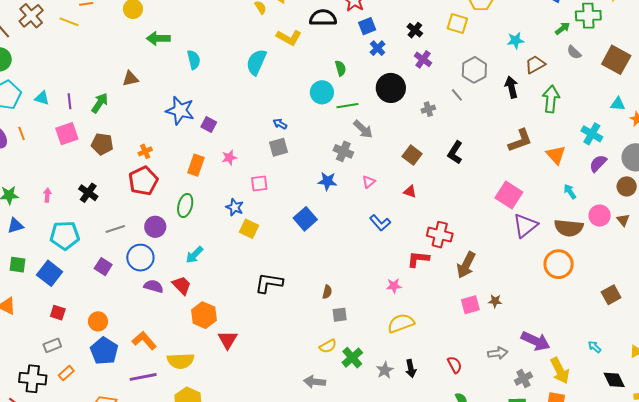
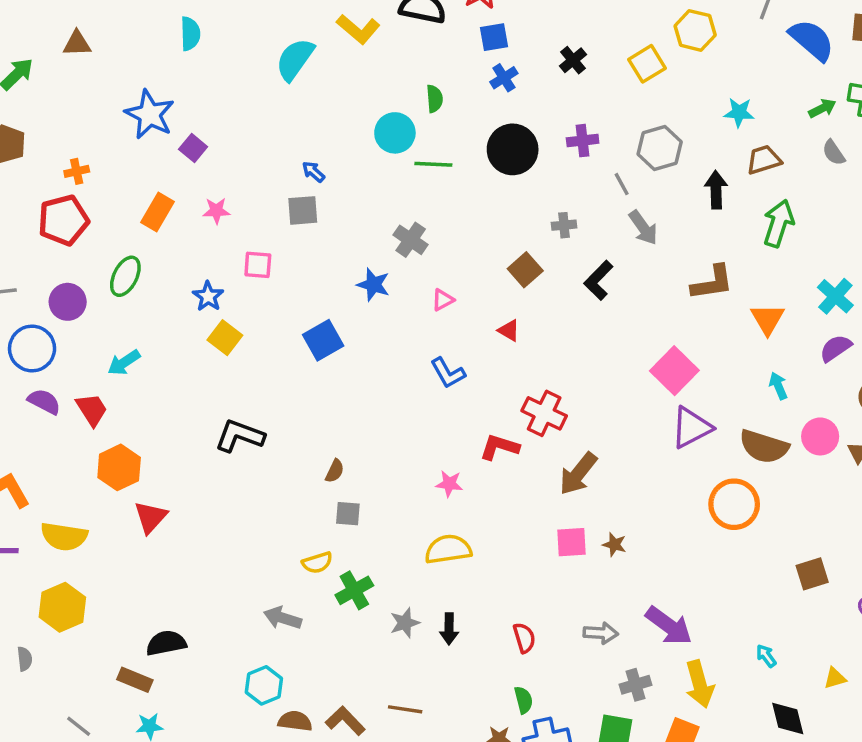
yellow square: (457, 24) -> (647, 64), turned 30
purple cross: (423, 59) -> (583, 141), moved, turned 36
gray cross: (428, 109) -> (564, 225), moved
gray arrow: (363, 129) -> (643, 228), moved

